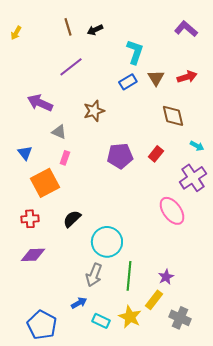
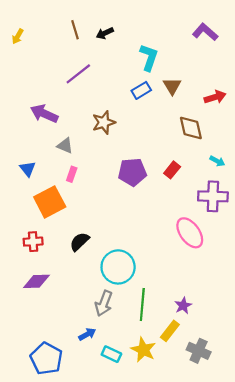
red arrow: (187, 77) -> (215, 97), moved
purple cross: (193, 178) -> (213, 196), turned 36

